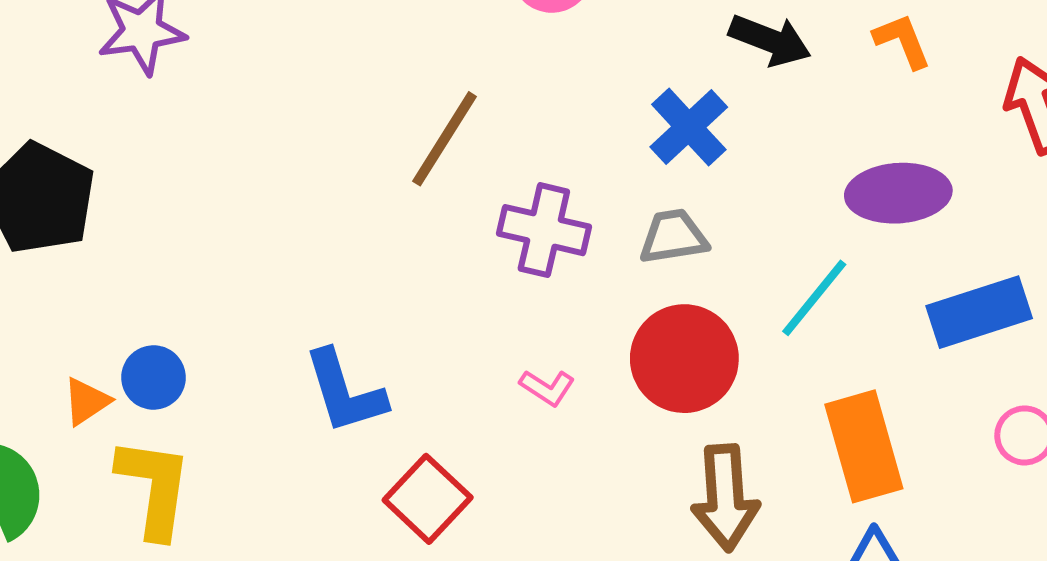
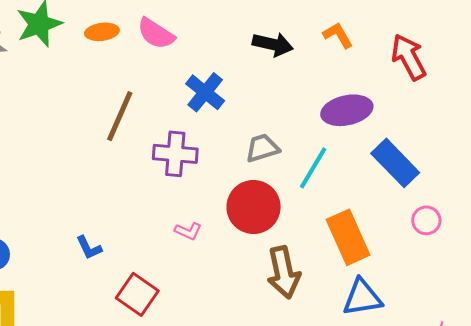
blue cross: (689, 127) -> (205, 92), moved
gray trapezoid: (673, 237) -> (262, 148), moved
blue rectangle: (979, 312) -> (395, 163), turned 72
blue L-shape: (345, 392) -> (89, 248), size x0.6

